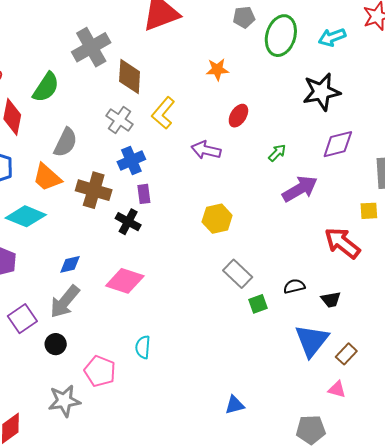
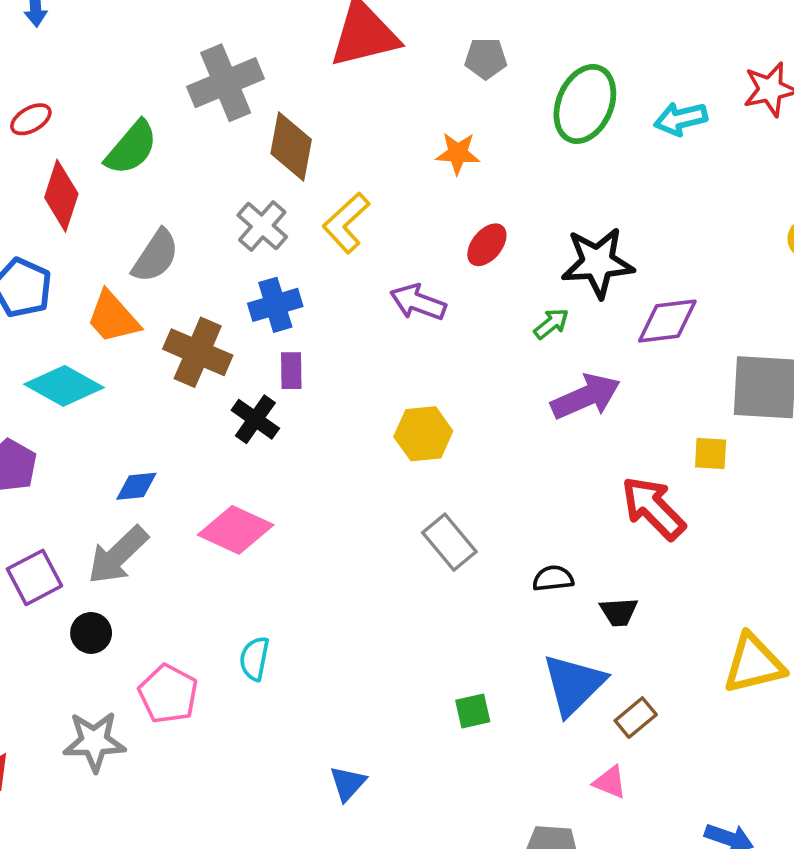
gray pentagon: (244, 17) -> (486, 59), moved
black star: (321, 92) -> (598, 263), moved
green square: (258, 304) -> (473, 711), moved
blue triangle: (235, 405) -> (348, 783), moved, turned -40

